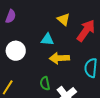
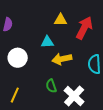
yellow triangle: (64, 19) -> (61, 20), turned -32

